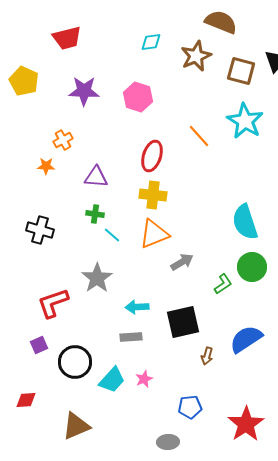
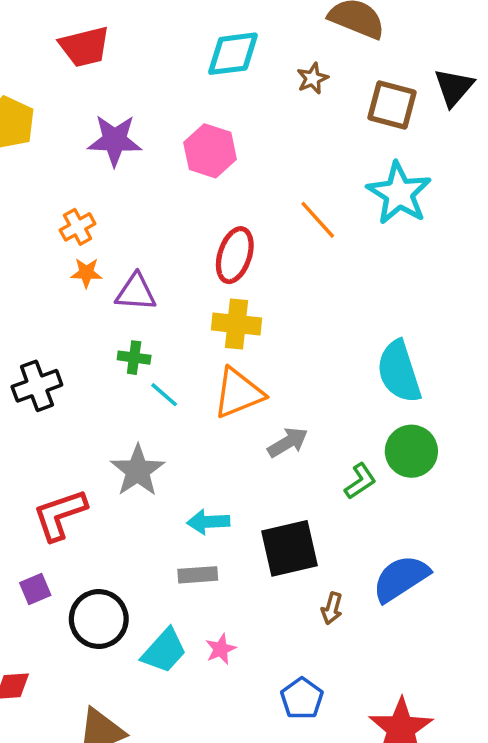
cyan diamond: (151, 42) -> (233, 54), size x1.5
brown star: (196, 56) -> (312, 78), size x0.6
orange star: (46, 166) -> (86, 273), moved
black cross: (40, 230) -> (37, 386), turned -36
blue pentagon: (190, 407) -> (302, 698), turned -30

